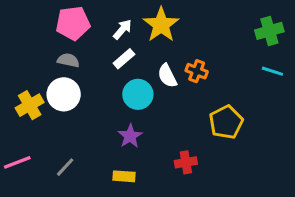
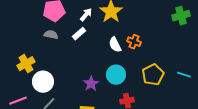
white rectangle: (124, 59) -> (79, 34), moved
cyan line: (272, 71) -> (184, 75), moved
white circle: (64, 94) -> (43, 82), moved
cyan circle: (138, 94) -> (116, 75), moved

